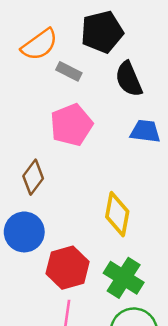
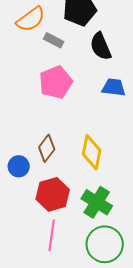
brown diamond: (33, 177) -> (47, 148), moved
blue circle: (24, 232) -> (19, 166), size x0.7

